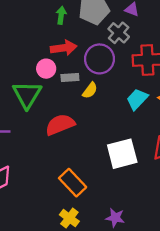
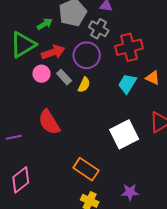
green arrow: (61, 15) -> (45, 24), turned 63
gray rectangle: (70, 77) -> (64, 77), turned 63
green triangle: (27, 95) -> (23, 45), moved, turned 40
red semicircle: (60, 125) -> (49, 122), moved, turned -88

